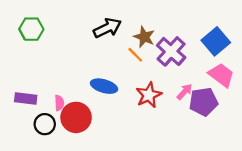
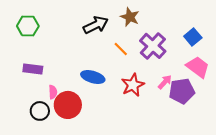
brown star: (144, 37) -> (130, 17), moved
blue square: (216, 41) -> (193, 37), size x0.7
purple rectangle: (26, 98) -> (33, 69), moved

